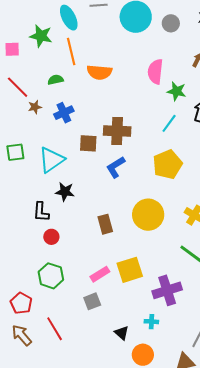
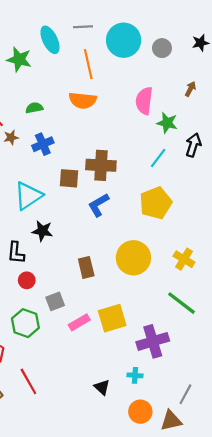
orange line: (71, 52) -> (88, 64), moved
gray square: (92, 301) -> (55, 301), moved
orange circle: (143, 355) -> (140, 412), moved

